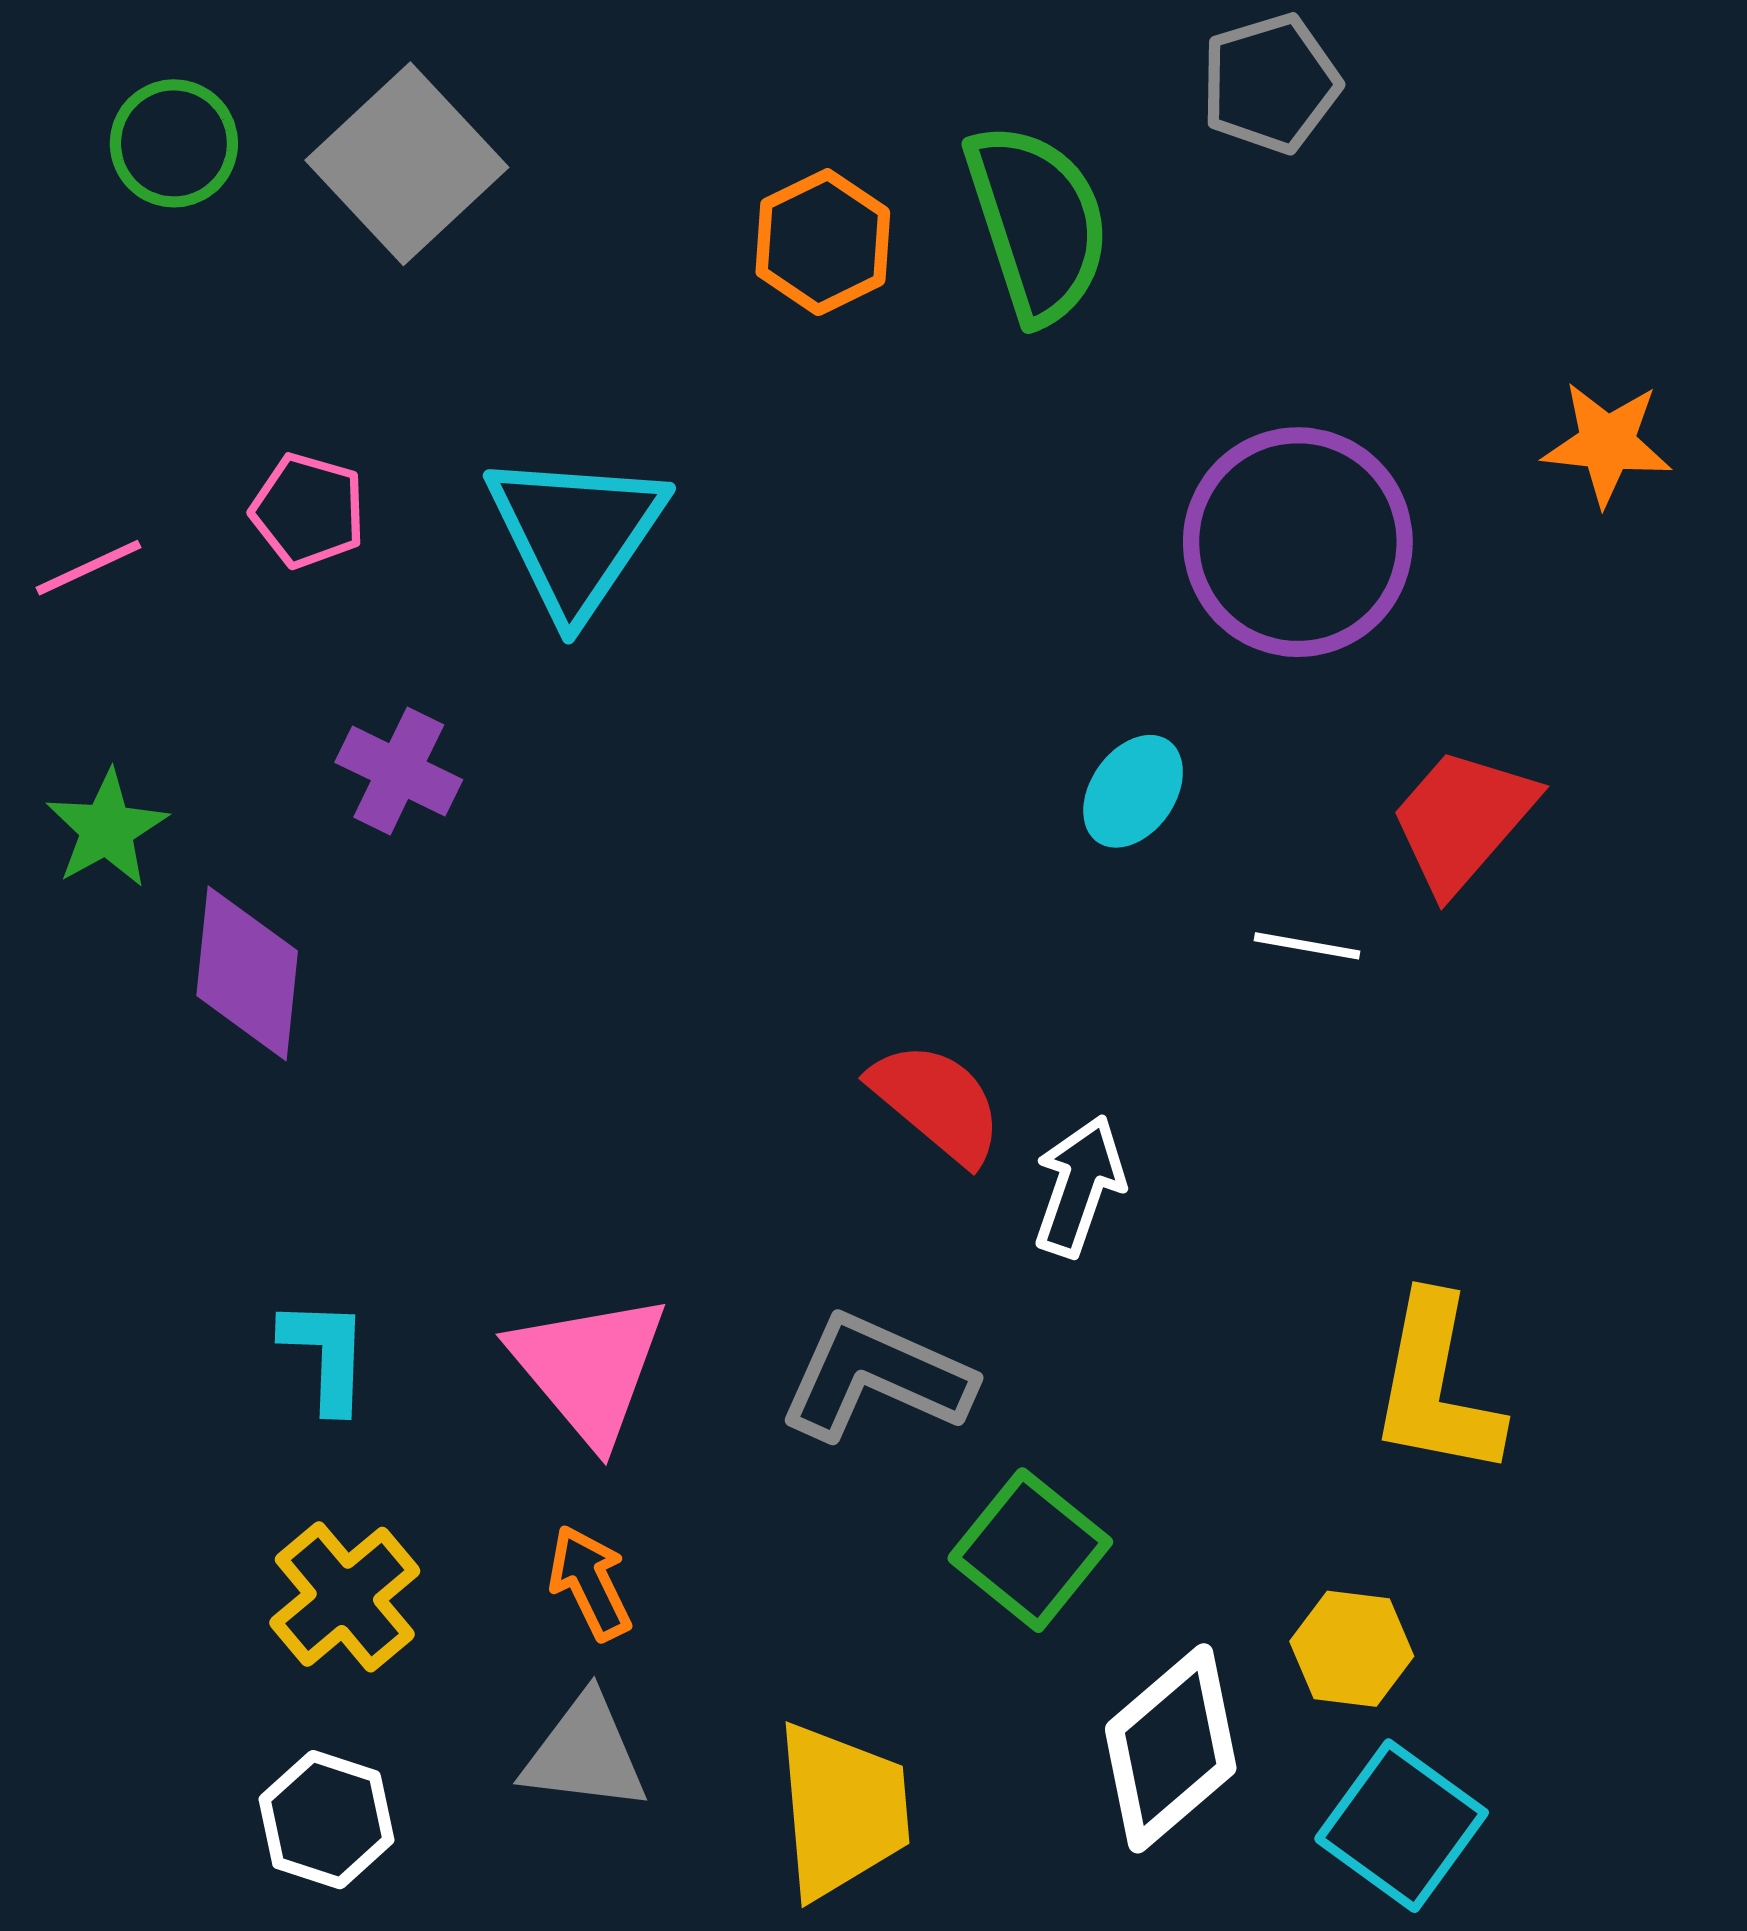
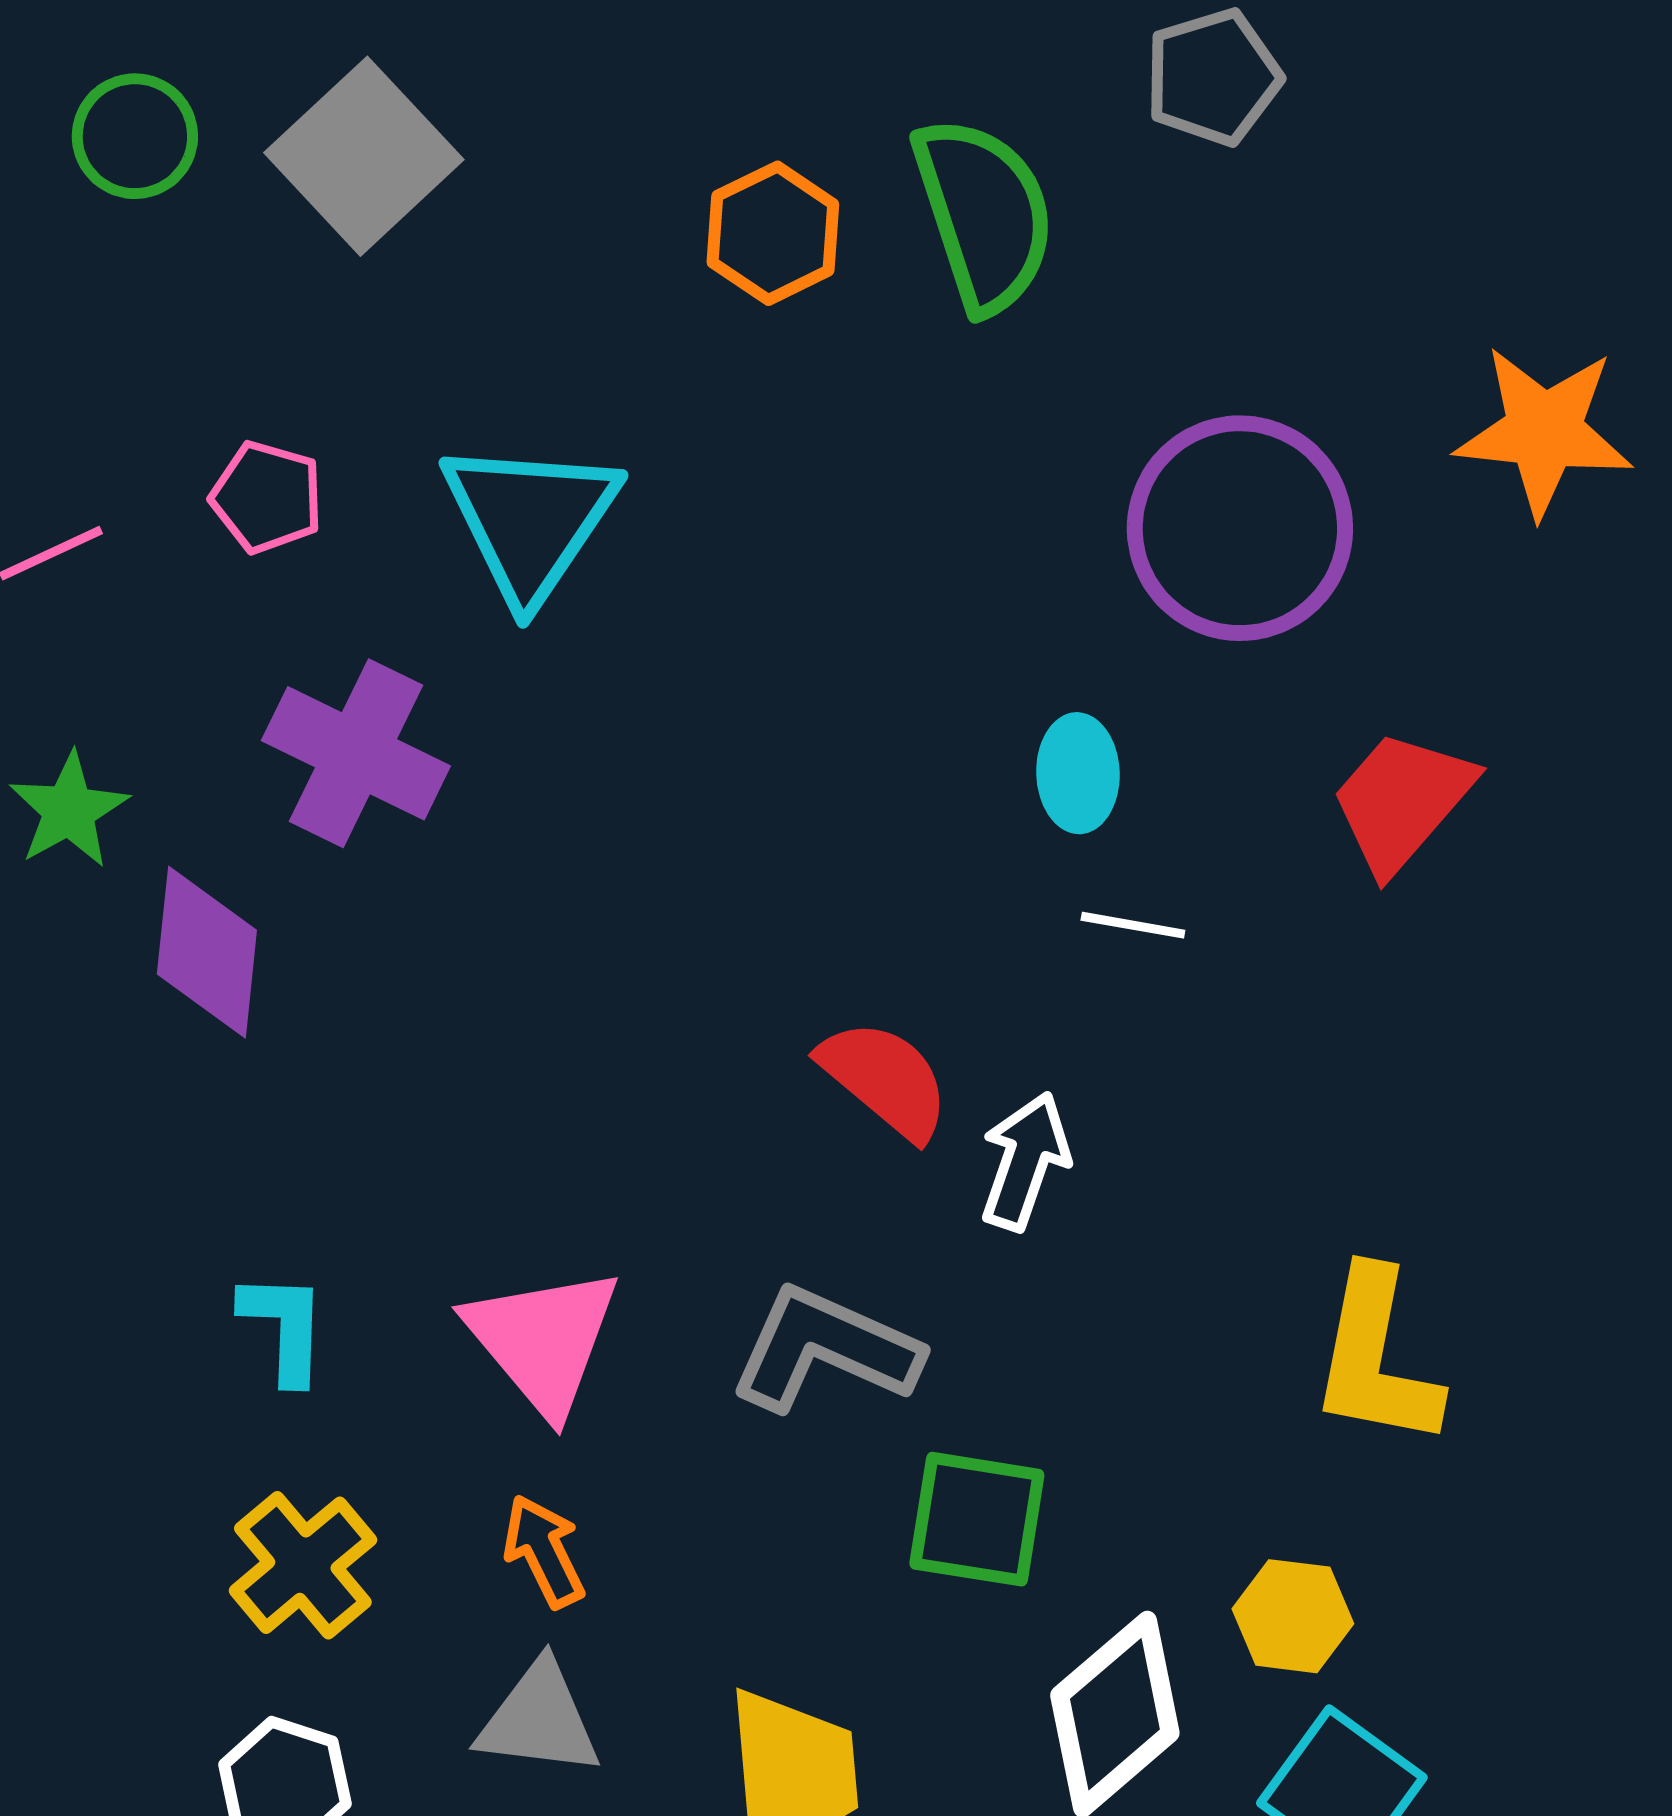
orange star: (1607, 443) -> (1544, 431), size x1.4
purple cross: (399, 771) -> (356, 753), size x1.5
cyan ellipse: (1133, 791) -> (1078, 773), turned -37
white line: (1307, 946) -> (1133, 925), moved
green square: (1030, 1550) -> (977, 1519), turned -30

